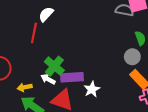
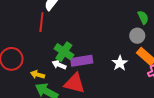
yellow arrow: (25, 87) -> (38, 75), turned 32
white star: (92, 89) -> (120, 63), moved

